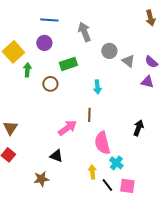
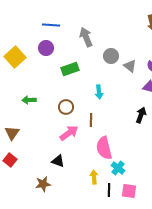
green arrow: (27, 70) -> (29, 100), moved, turned -96
brown circle: (50, 84) -> (66, 107), moved
black arrow: (138, 128) -> (141, 115), moved
black line: (107, 185) -> (109, 190), turned 40

